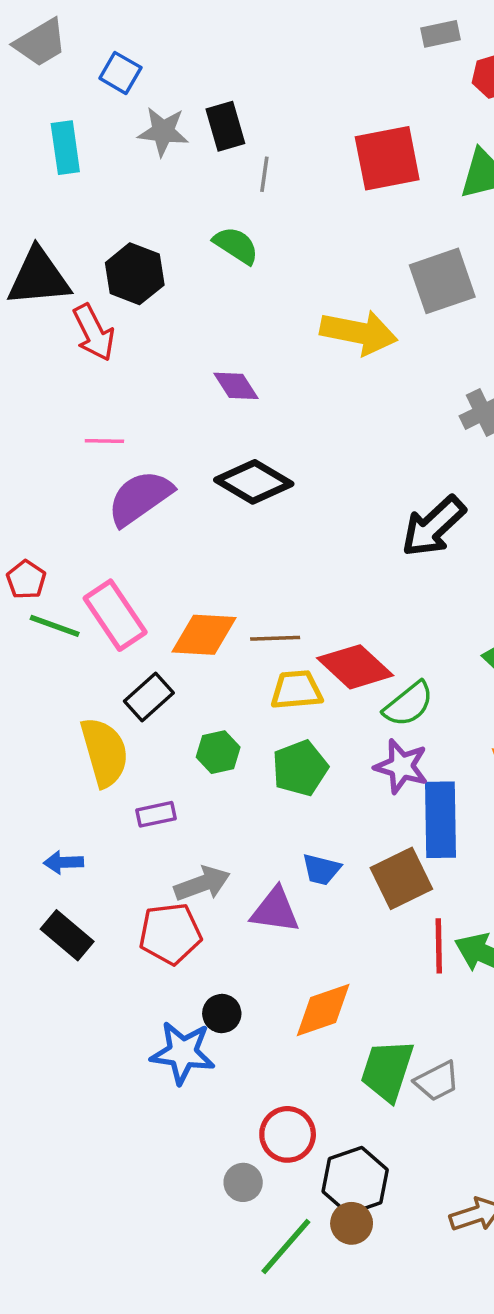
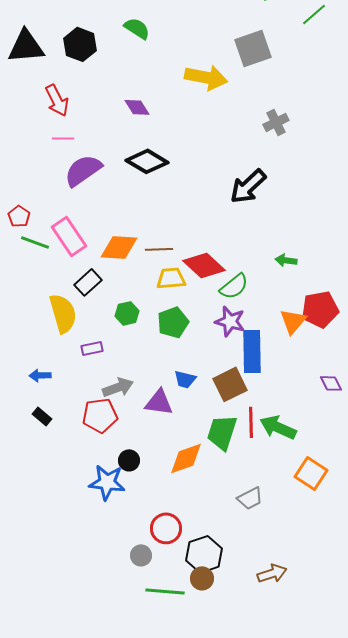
red arrow: (94, 332) -> (57, 100), moved
black rectangle: (67, 935) -> (42, 416), size x0.7
green trapezoid: (387, 1070) -> (222, 432), moved
green line: (286, 1246) -> (165, 591), turned 54

